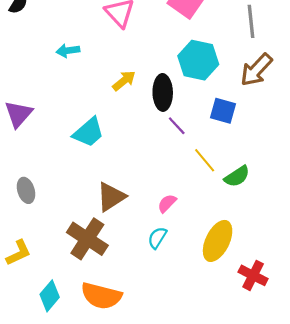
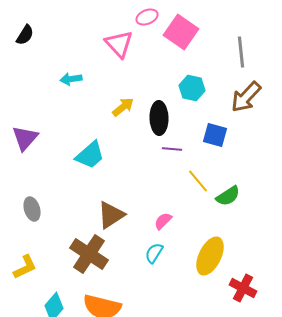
cyan hexagon: (198, 60) -> (192, 88), size x0.7
purple line: (177, 126) -> (172, 149), turned -42

